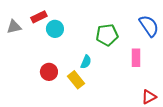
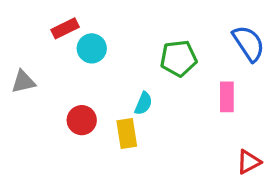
gray triangle: (14, 27) -> (23, 82), moved
yellow rectangle: (76, 80) -> (127, 133), turned 30

